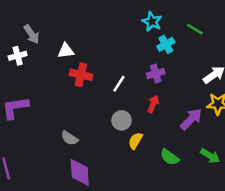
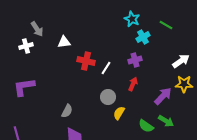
red cross: (81, 75) -> (86, 61), moved
gray semicircle: (70, 138) -> (67, 111), turned -96
green arrow: (210, 156) -> (166, 121), moved

